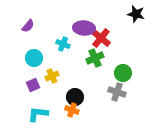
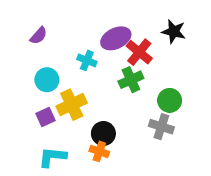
black star: (136, 14) -> (174, 31), moved
purple ellipse: (84, 28) -> (116, 38), turned -30
yellow cross: (52, 76) -> (72, 105), size x1.5

